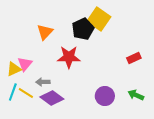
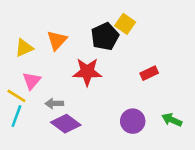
yellow square: (99, 19) -> (125, 24), size x0.7
red rectangle: (134, 58) -> (149, 73), moved
yellow triangle: (14, 69) -> (24, 48), moved
yellow line: (26, 93) -> (16, 96), moved

